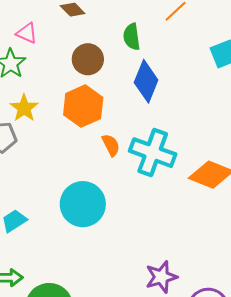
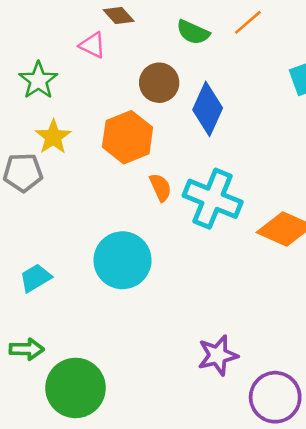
pink triangle: (27, 33) -> (93, 45), moved
green semicircle: (132, 37) -> (193, 32), moved, turned -60
brown circle: (88, 59) -> (159, 83), moved

